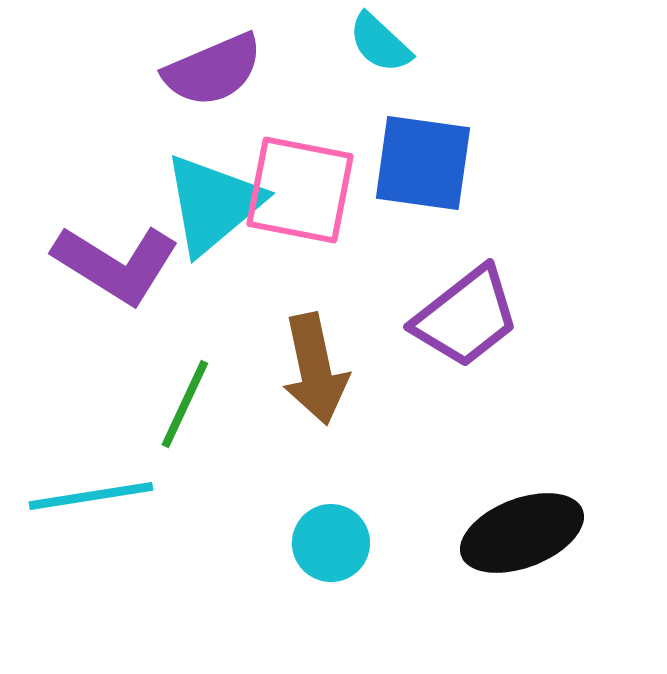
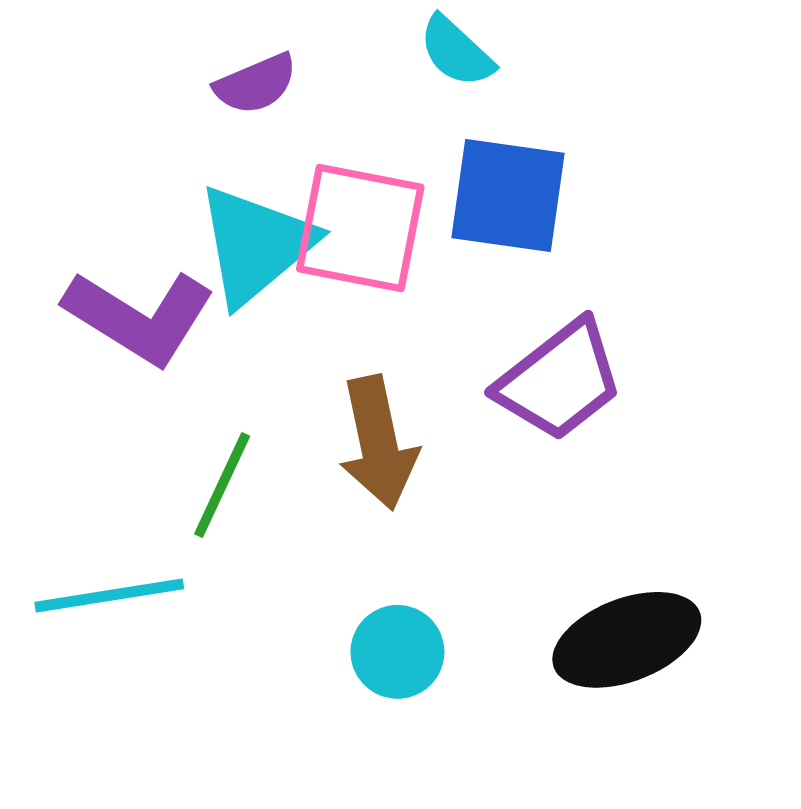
purple semicircle: (213, 70) -> (256, 84), size x0.7

